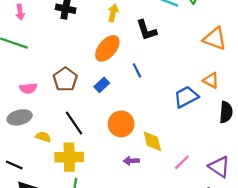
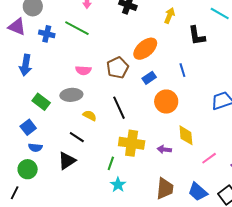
orange ellipse: (107, 48) -> (145, 49), moved
orange circle: (121, 124) -> (166, 102), moved
yellow cross: (69, 157) -> (132, 143), moved
black line: (14, 165) -> (77, 137), moved

